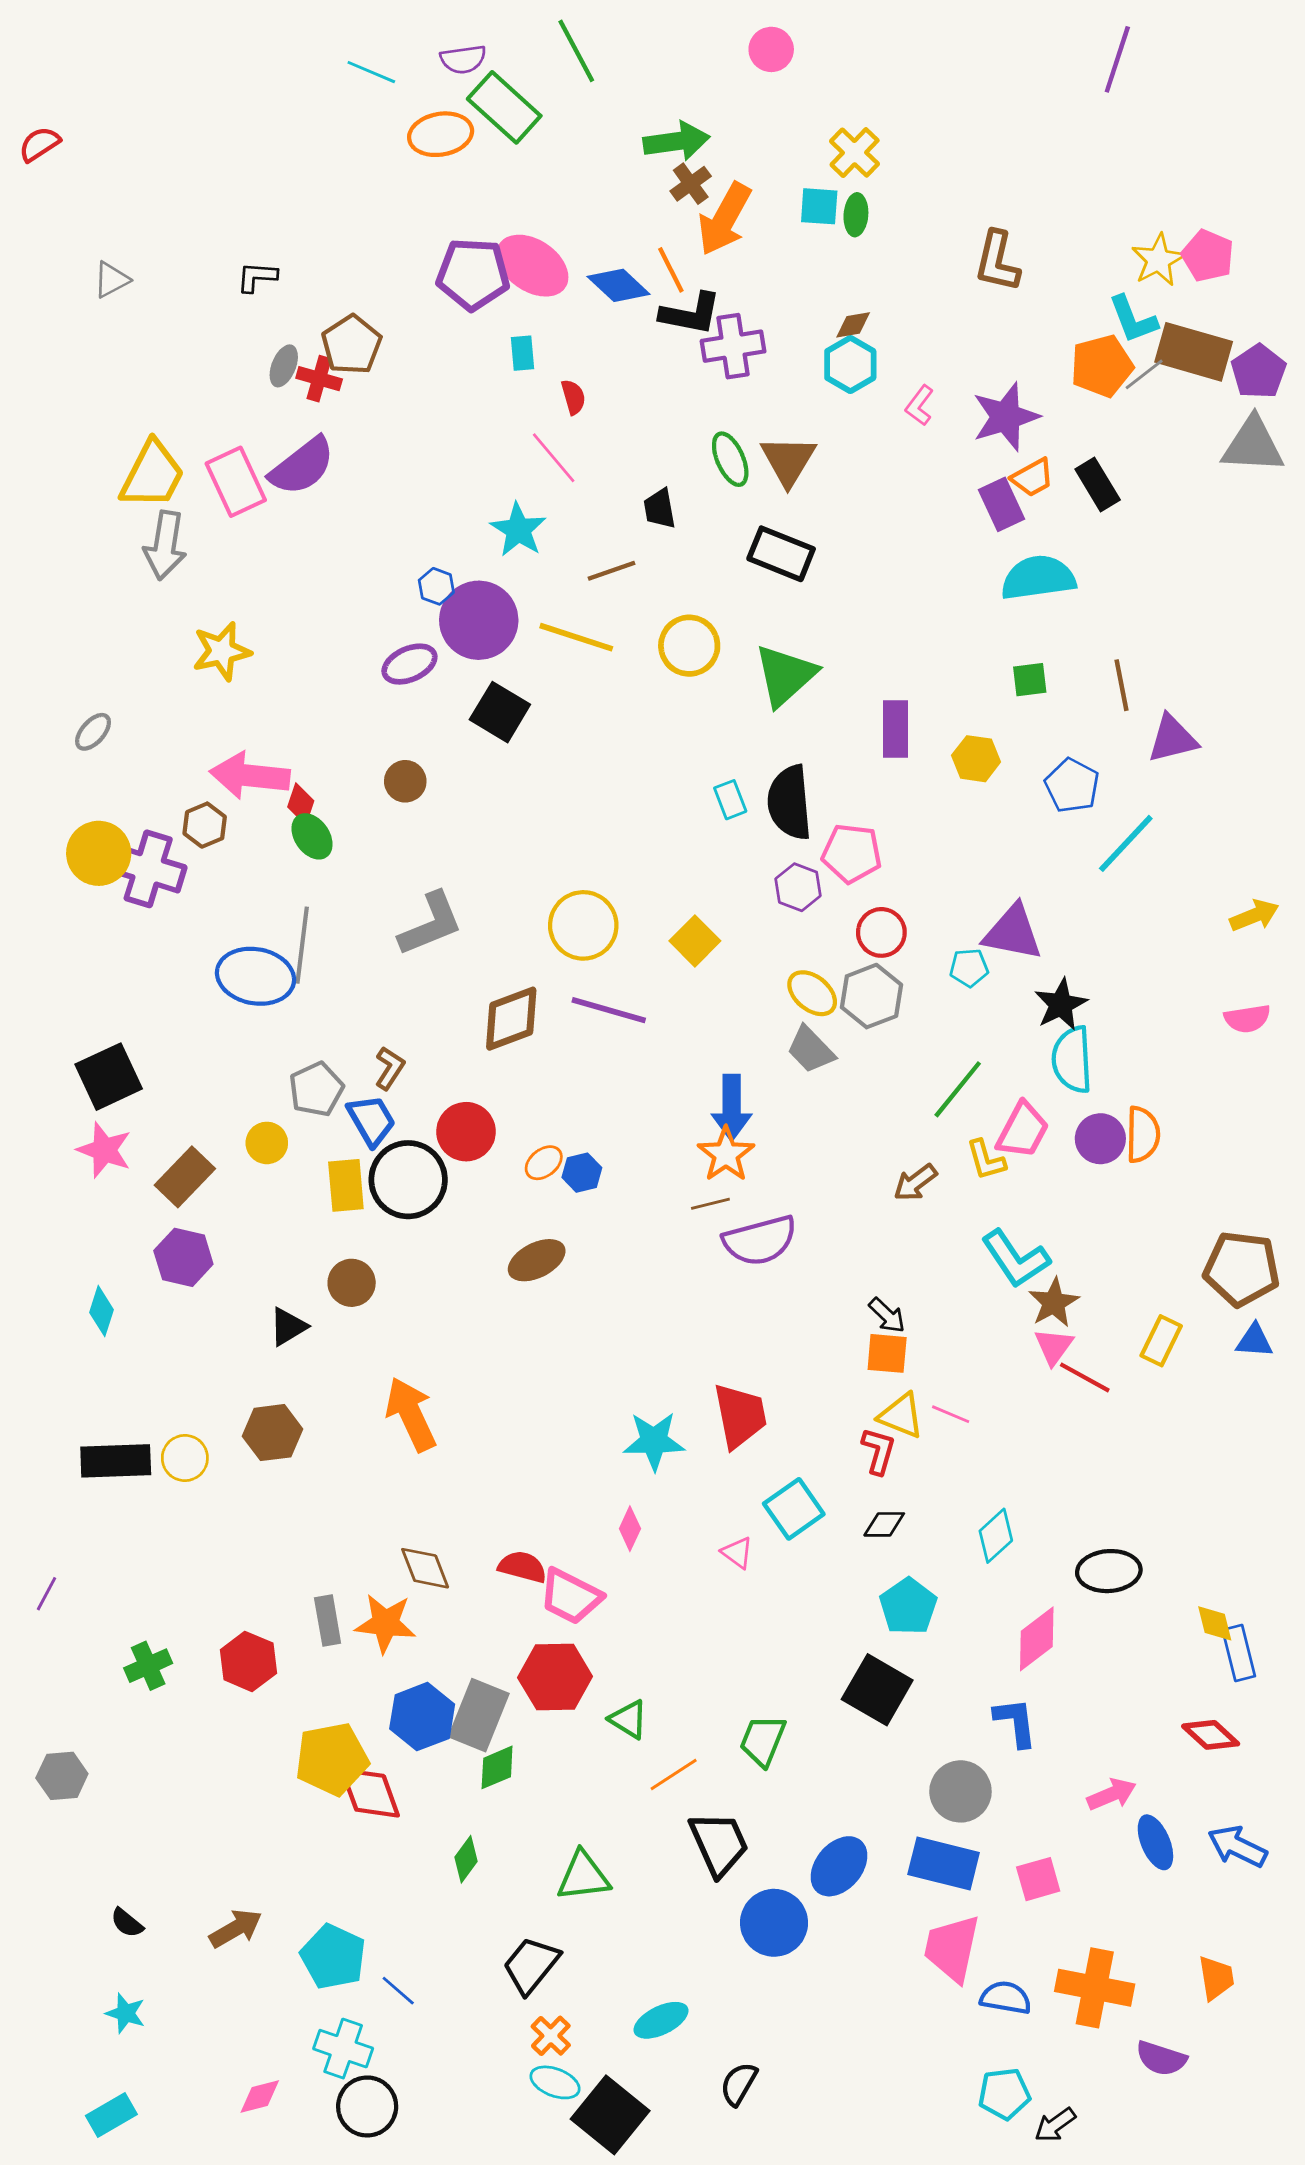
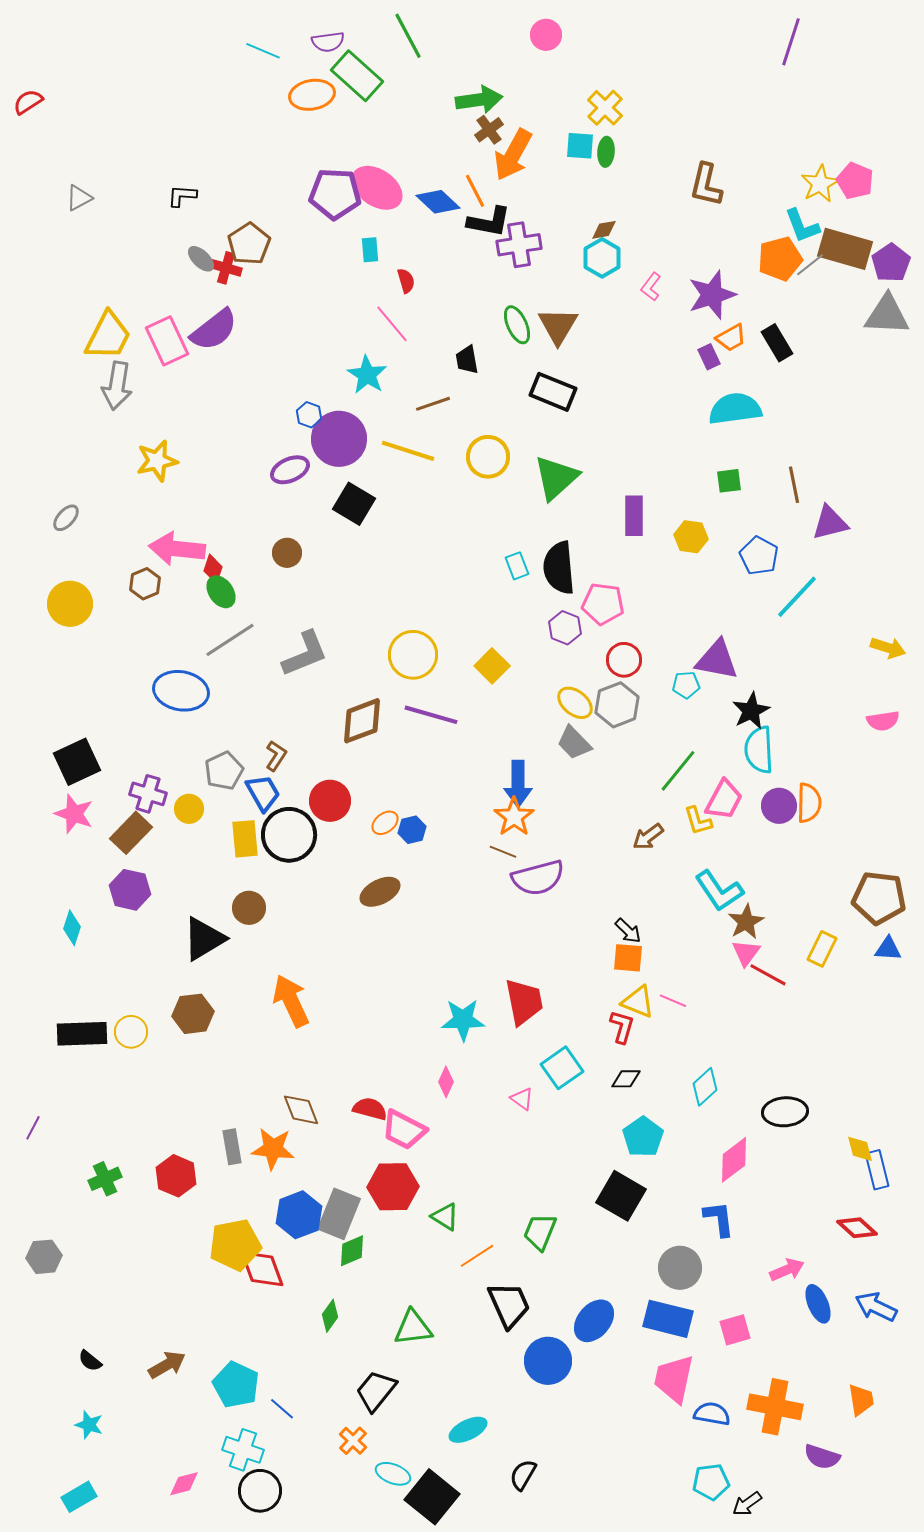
gray ellipse: (284, 366) -> (201, 259), turned -68
purple rectangle: (1001, 504) -> (709, 357), size x0.7
purple cross: (148, 869) -> (148, 794), moved, size x0.7
yellow arrow: (1254, 915) -> (888, 648), turned 40
gray line: (302, 945) -> (230, 640), moved, turned 50
brown line: (710, 1204) -> (503, 852), turned 36
black triangle: (288, 1327) -> (204, 939), size x1.6
orange cross: (551, 2036) -> (353, 1441), moved

